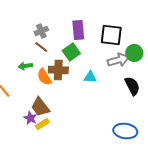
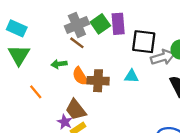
gray cross: (41, 31) -> (77, 25), size x1.5
black square: (111, 35) -> (144, 42), moved
green square: (71, 52) -> (100, 24), moved
brown cross: (58, 70) -> (98, 81), moved

